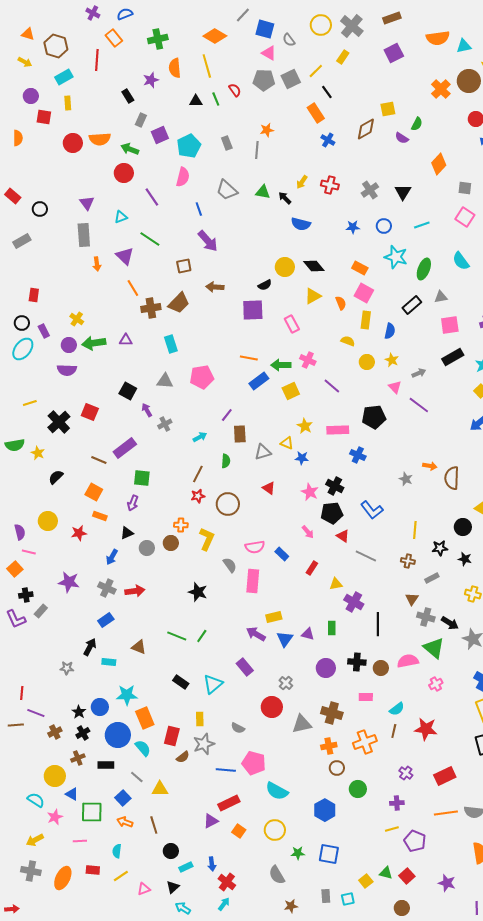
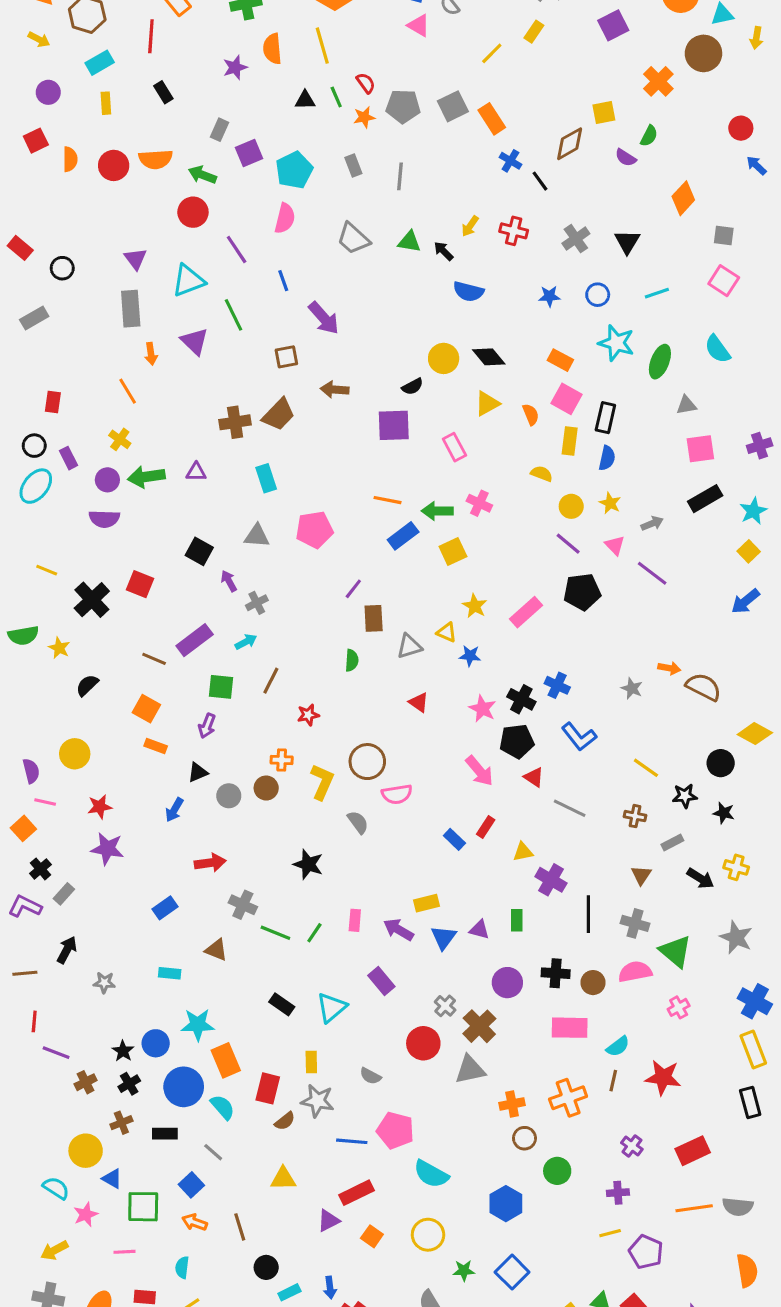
gray square: (291, 79) -> (453, 106), moved
gray pentagon: (264, 80) -> (403, 106), moved
brown circle: (469, 81) -> (703, 53), moved
orange cross: (441, 89) -> (658, 81), moved
black line: (327, 92) -> (540, 181), moved
black rectangle: (128, 96) -> (163, 92), moved
red square: (44, 117) -> (36, 141), moved, turned -35
orange star: (267, 130) -> (364, 117), moved
orange semicircle: (18, 138) -> (70, 159), moved
blue line: (199, 209) -> (283, 281), moved
cyan triangle: (121, 217) -> (188, 281), size x1.6
green line: (150, 239) -> (233, 315), turned 30
orange line: (133, 288) -> (128, 391), moved
black rectangle: (412, 305) -> (605, 418), moved, turned -36
purple line: (332, 386) -> (568, 544), moved
yellow line: (30, 403) -> (47, 570), turned 40
pink rectangle: (338, 430) -> (526, 612), turned -40
cyan arrow: (200, 437) -> (246, 642), moved
blue cross: (358, 455) -> (557, 685), moved
brown line: (198, 474) -> (271, 681), moved
brown semicircle: (452, 478) -> (703, 687), turned 115
brown circle: (228, 504) -> (367, 762), moved
yellow line: (415, 530) -> (646, 768), turned -60
pink arrow: (308, 532) -> (479, 771), size x1.5
red star: (79, 533) -> (100, 807), moved
blue rectangle: (282, 554) -> (454, 839), moved
pink rectangle: (253, 581) -> (355, 920), moved, size x0.6
gray cross: (107, 588) -> (243, 905), moved
black cross: (26, 595) -> (40, 869), turned -32
gray cross: (426, 617) -> (635, 923), moved
purple L-shape: (16, 619) -> (25, 906), turned 140
black arrow: (450, 623) -> (700, 878), moved
black arrow: (90, 647) -> (67, 950), moved
pink rectangle: (366, 697) -> (570, 1028), size x1.6
brown cross: (332, 713) -> (479, 1026), moved, turned 30
brown line: (16, 725) -> (25, 973), moved
gray star: (204, 744) -> (318, 1101), turned 30
yellow triangle: (160, 789) -> (283, 1179), moved
blue square: (329, 854) -> (512, 1272), turned 35

